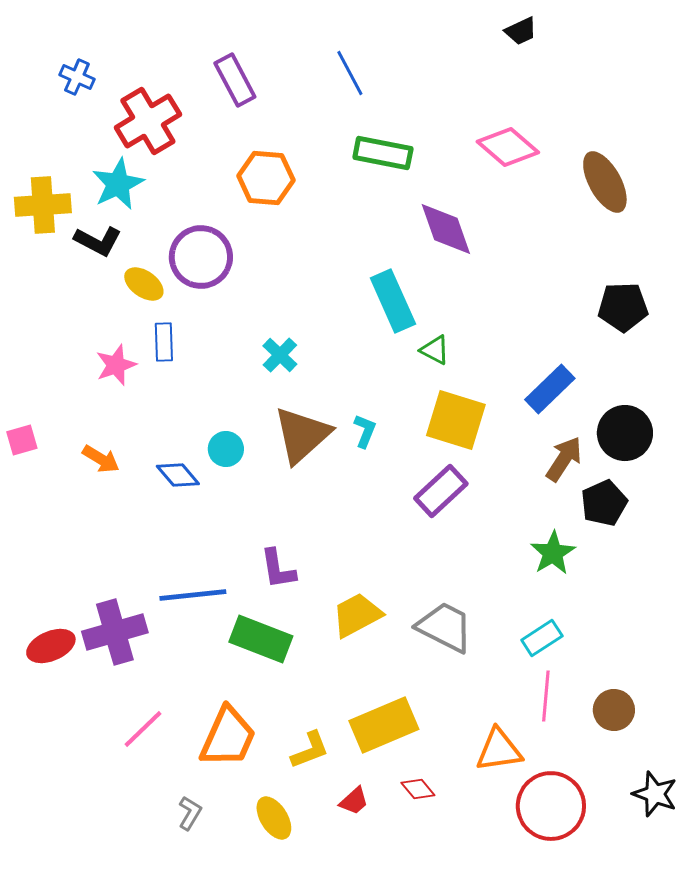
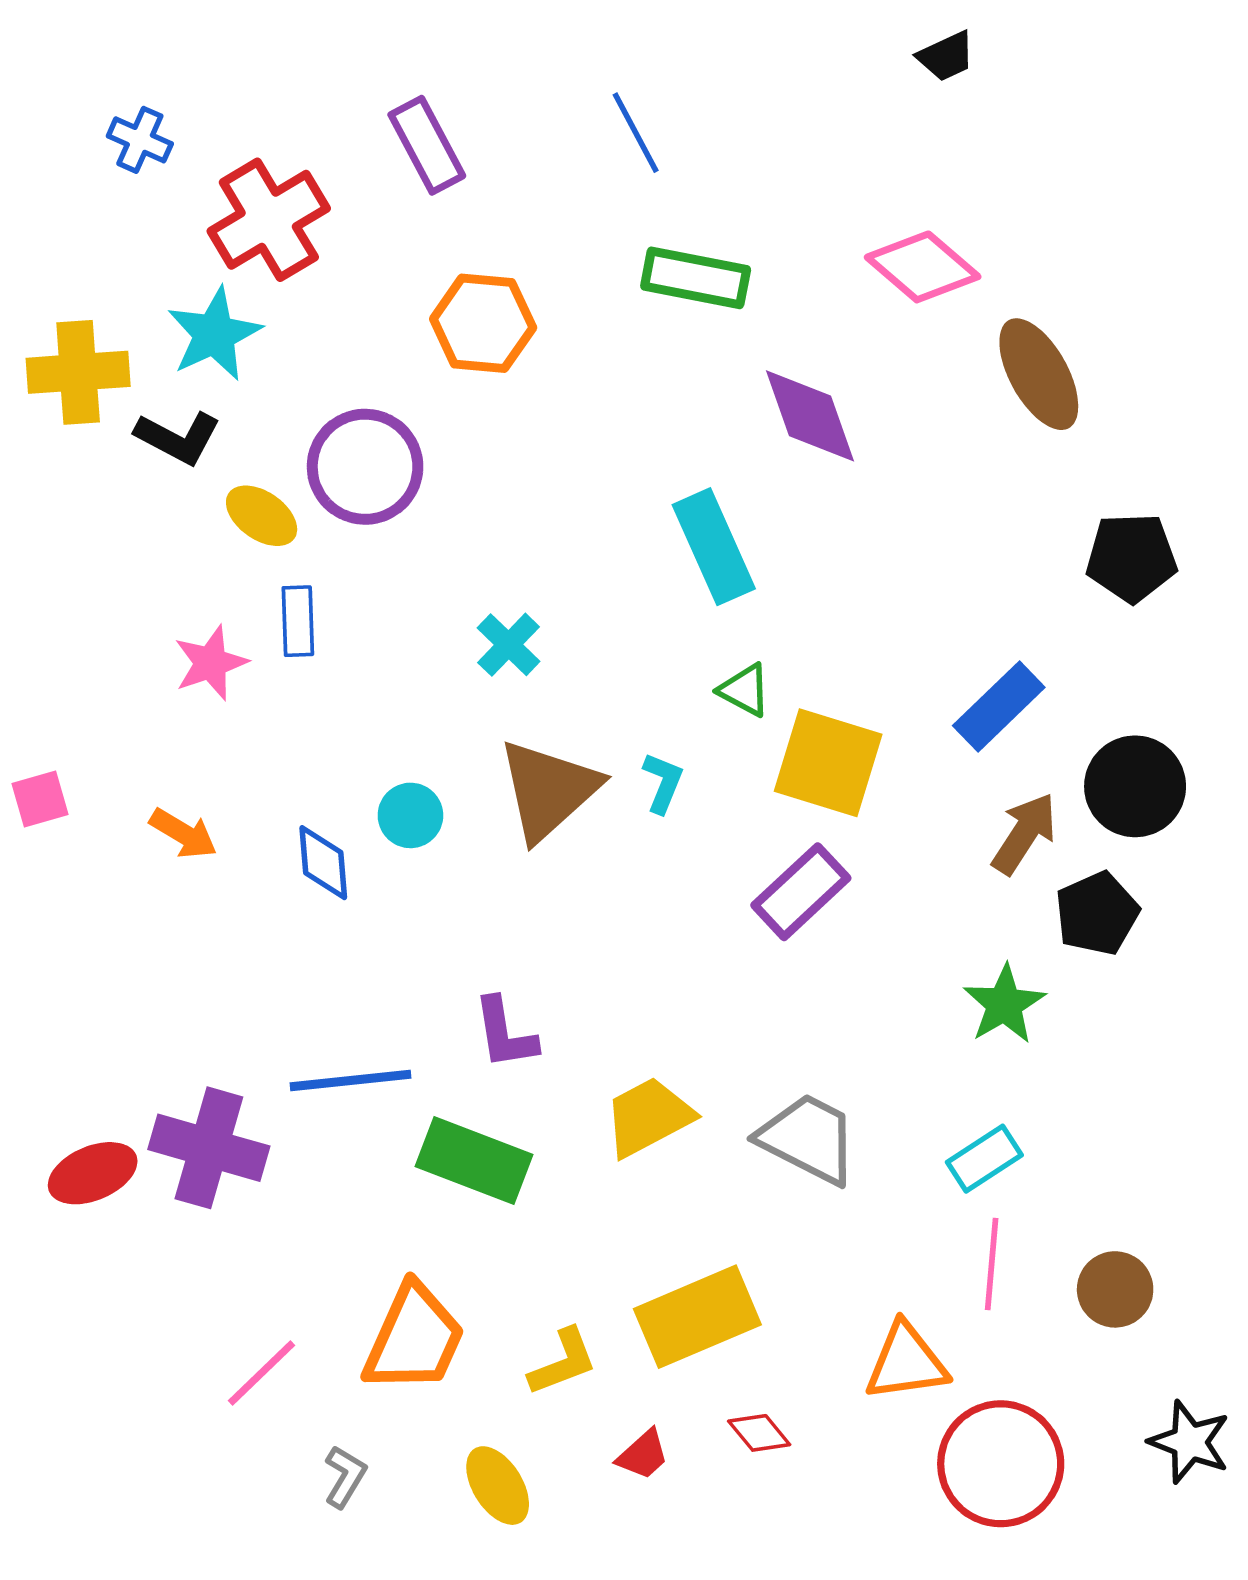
brown ellipse: (605, 182) -> (1039, 374), moved
green triangle: (435, 350) -> (745, 690), moved
blue diamond: (178, 475) -> (323, 863), turned 36
purple cross: (115, 632) -> (209, 1148), turned 32
pink line: (143, 729) -> (262, 1373), moved

